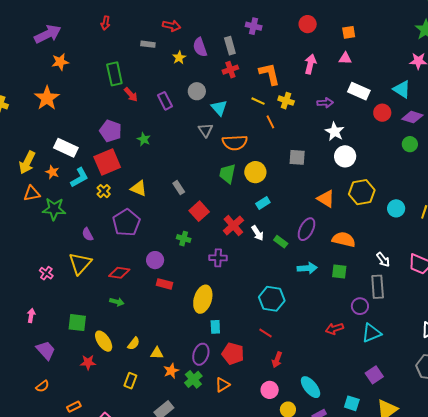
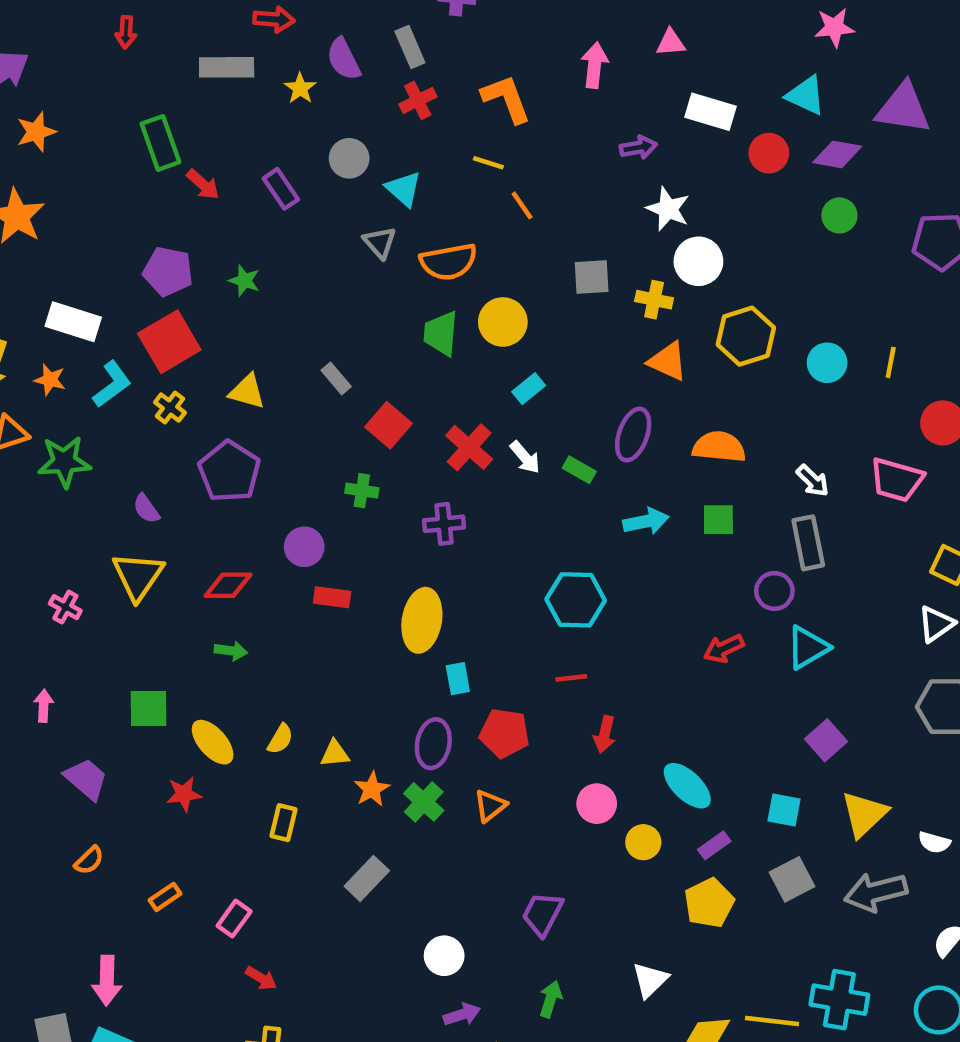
gray rectangle: (148, 44) -> (227, 67), size x1.6
yellow cross: (286, 101) -> (654, 300), moved
red line: (265, 333) -> (571, 678), turned -32

